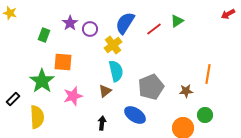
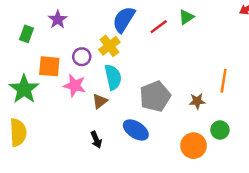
purple circle: (90, 29) -> (82, 57), moved
pink star: (73, 96) -> (75, 86), moved, turned 30
black arrow: (102, 123) -> (96, 140), turned 152

